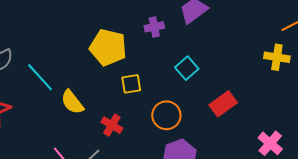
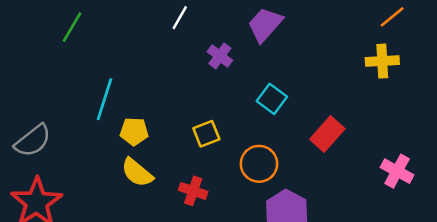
purple cross: (154, 27) -> (220, 56), turned -30
yellow pentagon: (108, 47) -> (134, 131), moved, size x0.6
cyan line: (40, 77) -> (104, 99), moved, turned 72

